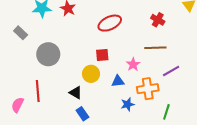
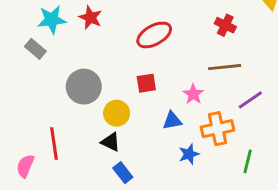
gray rectangle: (21, 33) -> (35, 49), moved
gray circle: (48, 54) -> (84, 87), moved
yellow circle: (91, 74) -> (117, 113), moved

